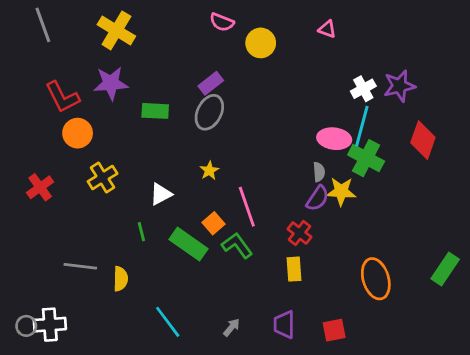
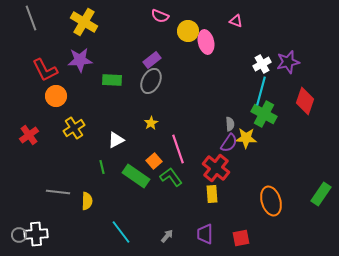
pink ellipse: (334, 139) -> (206, 42), moved, turned 70
red cross: (300, 233) -> (216, 168), size x1.5

